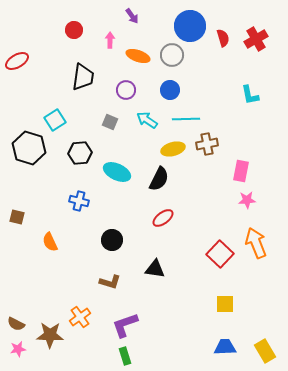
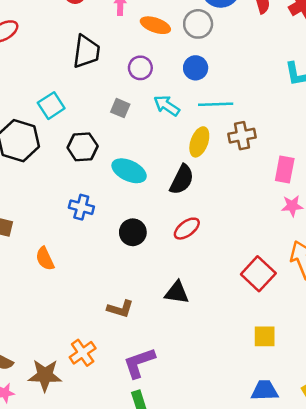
yellow ellipse: (173, 149) -> (199, 142), turned -55
black circle: (112, 240) -> (133, 232), moved

